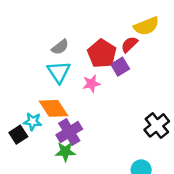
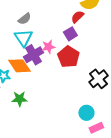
red pentagon: (102, 54) -> (68, 57), moved
purple cross: (69, 132) -> (33, 55), moved
green star: (65, 152) -> (19, 99), moved

